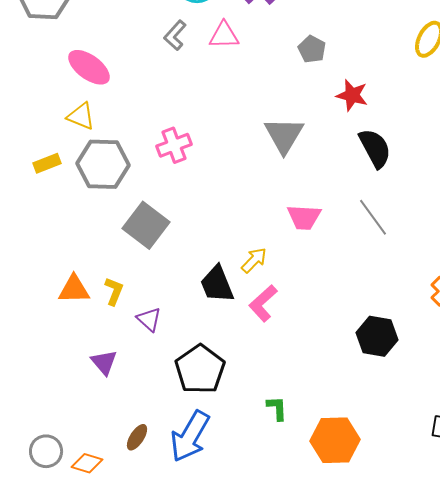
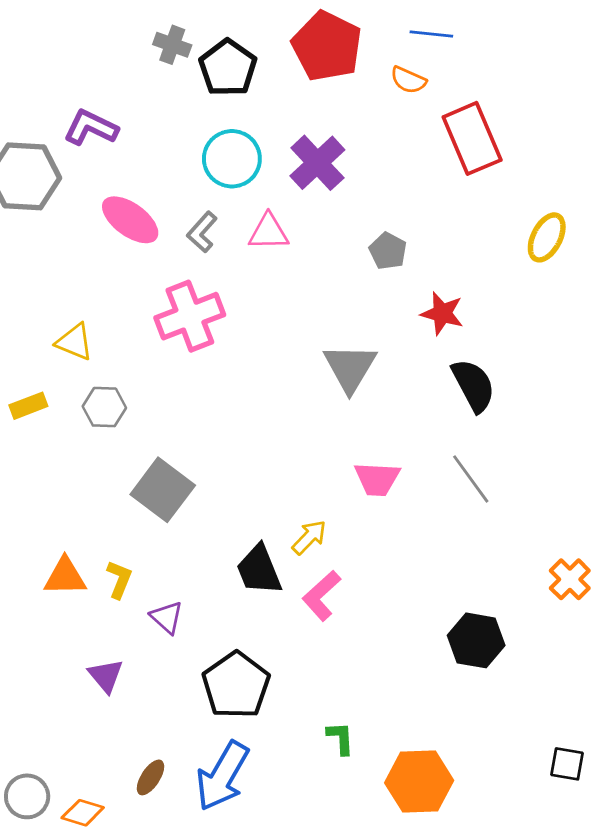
pink ellipse: (89, 67) -> (130, 220), moved
pink cross: (174, 145) -> (190, 316), moved, size x1.4
gray hexagon: (103, 164) -> (104, 407), size x0.6

